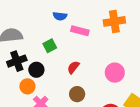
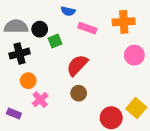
red semicircle: (73, 67) -> (77, 65), size x1.6
black circle: (36, 70) -> (40, 29), moved
pink circle: (115, 73) -> (134, 55), moved

